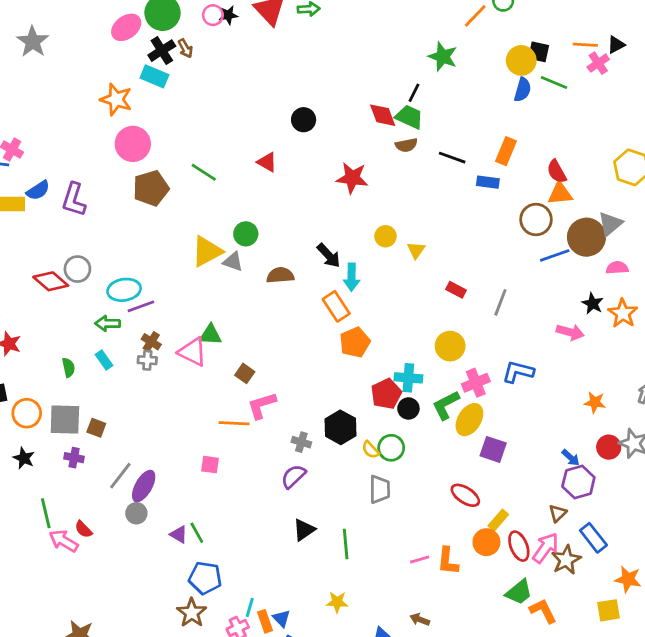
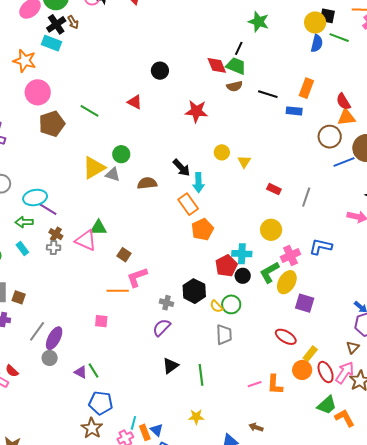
purple line: (141, 306) -> (48, 209), turned 54

